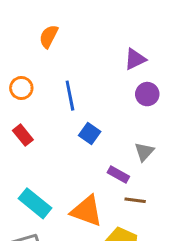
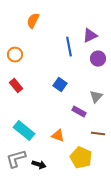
blue line: (70, 96) -> (69, 47), moved
brown line: (135, 200) -> (98, 134), moved
orange triangle: (87, 211) -> (58, 136), size x0.6

